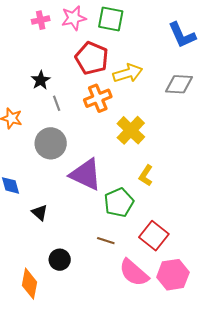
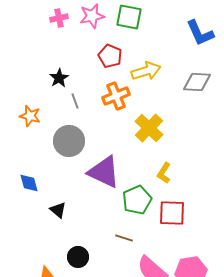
red pentagon: (92, 58) -> (110, 56), size x0.7
red square: (154, 236) -> (172, 213), moved, turned -36

